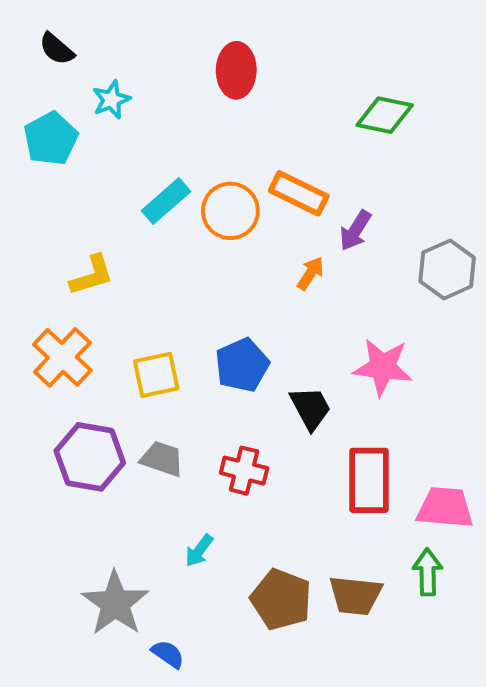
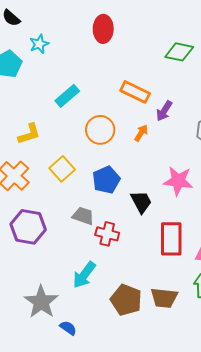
orange circle: (230, 211) -> (100, 130), moved
yellow square: (156, 375) -> (62, 169), moved, turned -30
gray trapezoid: (162, 459) -> (83, 216), moved
cyan arrow: (199, 551) -> (84, 275), size x1.6

